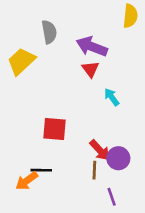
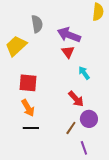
red square: (55, 129) -> (28, 83), moved
red arrow: (100, 150) -> (76, 99), moved
brown line: (94, 170) -> (71, 128), turned 32
orange arrow: (27, 181) -> (28, 108), moved, turned -84

